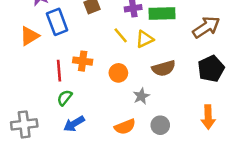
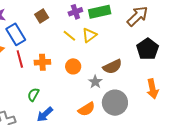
brown semicircle: (164, 68) -> (112, 67), moved
red line: (59, 71) -> (20, 59), moved
gray circle: (160, 125) -> (115, 103), size x1.6

